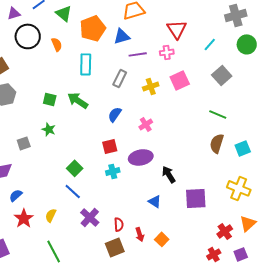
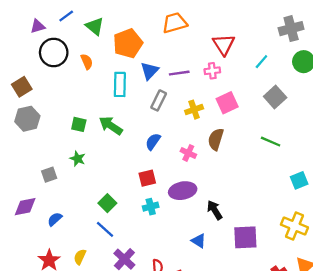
blue triangle: (122, 36) -> (150, 71), moved, turned -30
pink cross: (146, 124) -> (188, 153), turned -32
brown semicircle: (217, 143) -> (216, 139), moved
blue semicircle: (16, 195) -> (55, 219), moved

